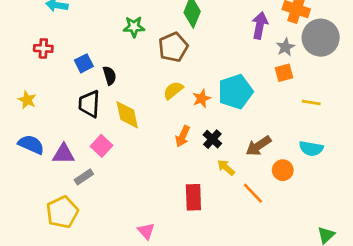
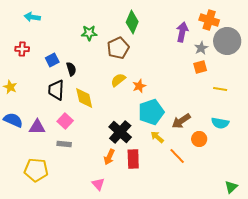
cyan pentagon: (235, 92) -> (151, 112), moved
orange arrow: (183, 136) -> (109, 157), moved
black cross: (212, 139) -> (120, 132), moved, size x1.6
gray rectangle: (84, 177) -> (64, 144), moved, turned 40
yellow pentagon: (62, 212) -> (36, 170), turned 30

